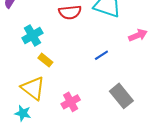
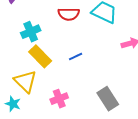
blue line: (101, 55) -> (76, 56), moved
yellow rectangle: (45, 60) -> (40, 56), size x1.6

